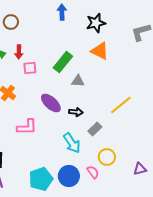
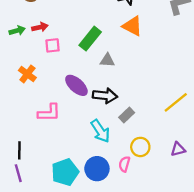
red arrow: (19, 52) -> (40, 27), turned -104
yellow line: (121, 105) -> (176, 102), moved
black arrow: (76, 112) -> (105, 96), size x1.5
purple triangle: (140, 169) -> (178, 149), moved
pink semicircle: (93, 172) -> (124, 164), turned -128

